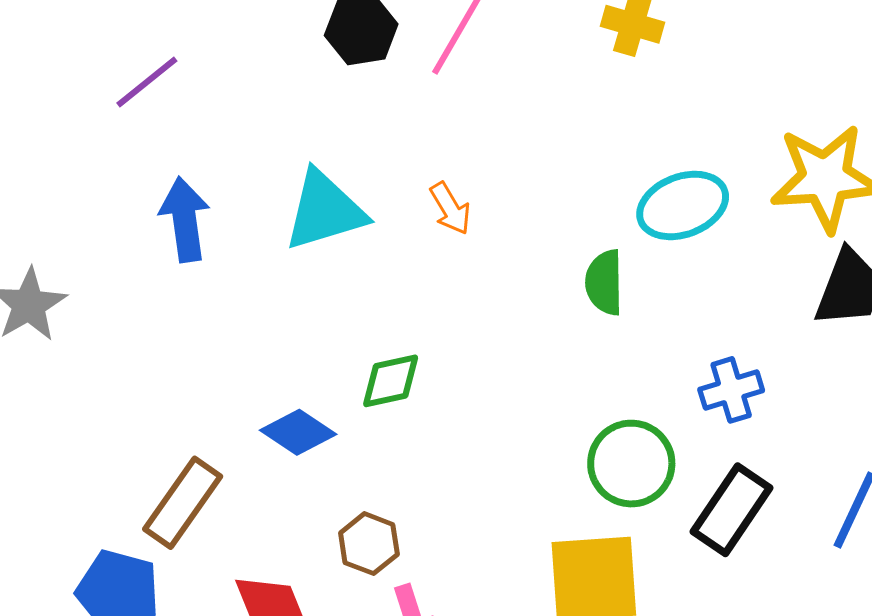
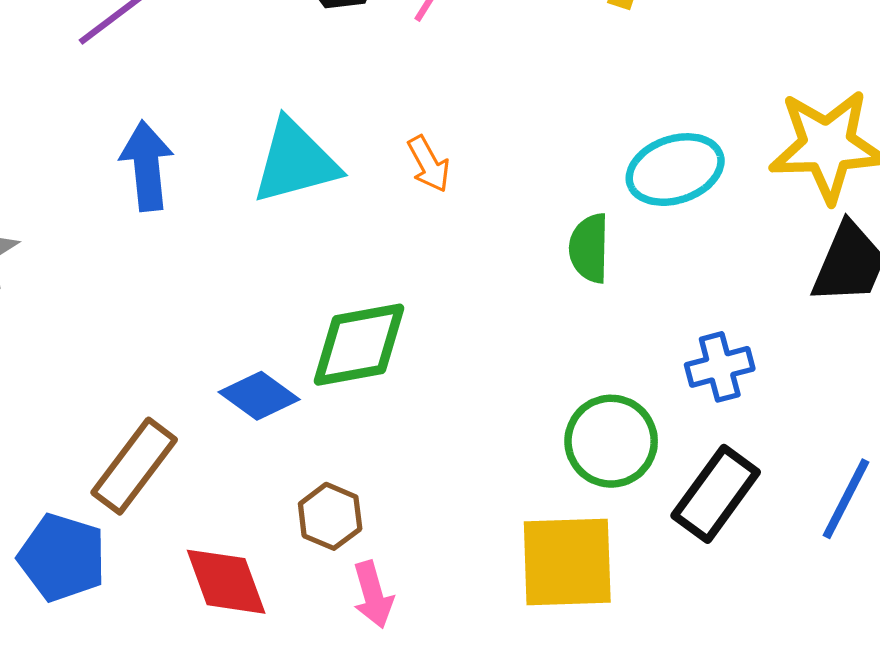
green diamond: (391, 381) -> (359, 345), size x1.5

